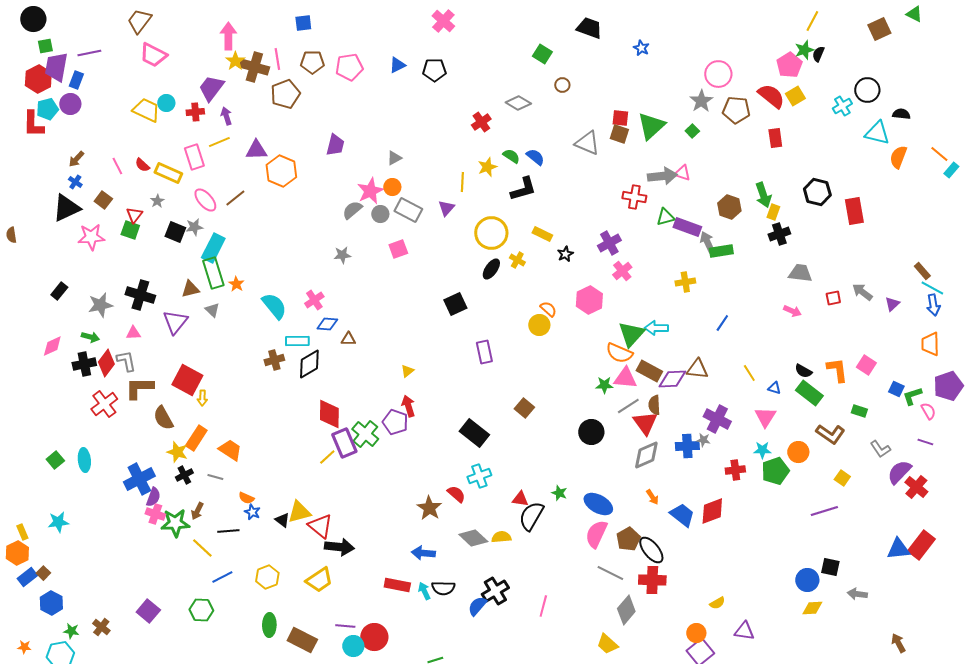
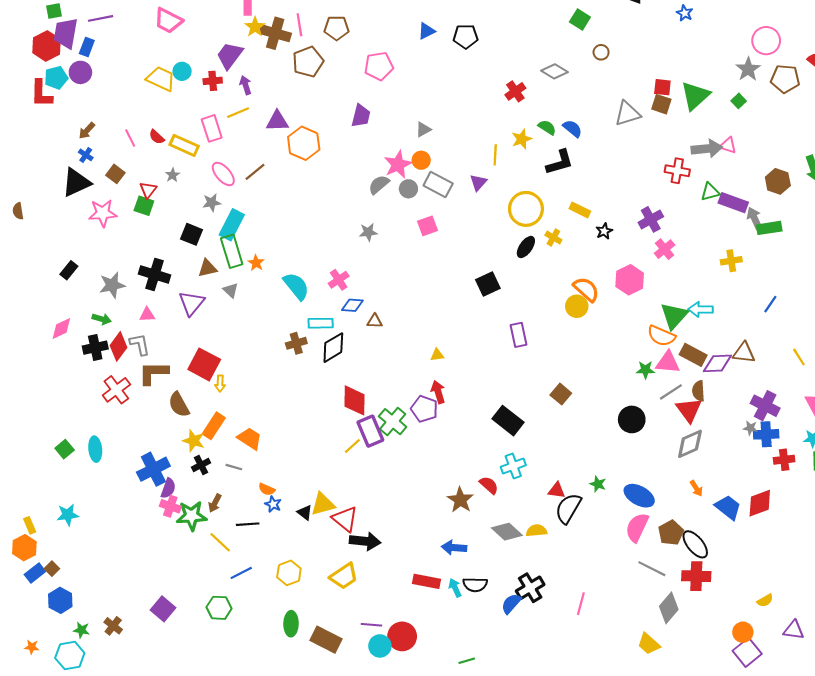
pink pentagon: (349, 67) -> (379, 66), moved
gray triangle: (587, 143) -> (628, 114), turned -40
black square: (175, 232) -> (192, 234), moved
orange semicircle: (548, 309) -> (586, 289), size x1.5
yellow triangle: (407, 371) -> (437, 355), turned 32
blue cross: (687, 446) -> (766, 434), moved

